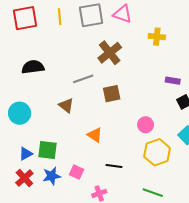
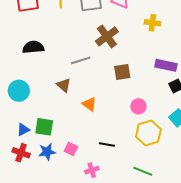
purple rectangle: (173, 81) -> (166, 65), size x1.5
brown square: (112, 94) -> (122, 72), moved
orange triangle: (95, 135) -> (89, 104), moved
red cross: (24, 178) -> (21, 153), turned -30

